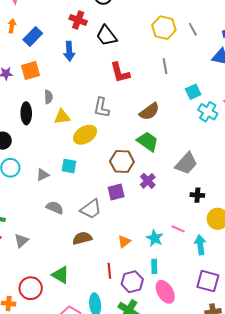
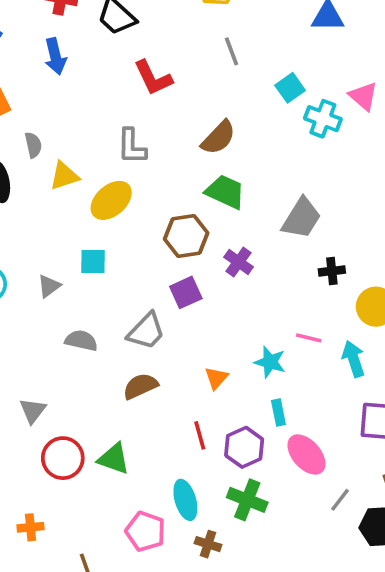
red circle: (31, 288) -> (63, 458), moved

